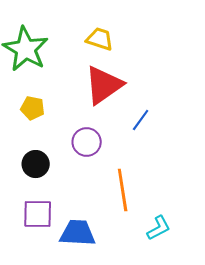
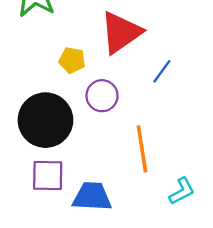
yellow pentagon: (33, 108) -> (72, 60), moved
black circle: (36, 164) -> (45, 120), size x1.8

